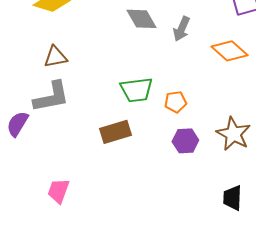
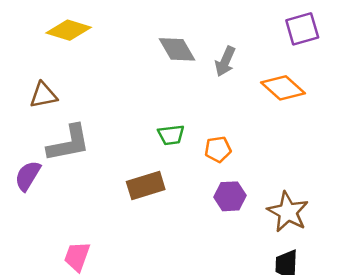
brown triangle: (55, 57) -> (43, 95), moved
green trapezoid: (136, 90) -> (171, 135), size x0.7
brown star: (233, 134) -> (288, 212), moved

